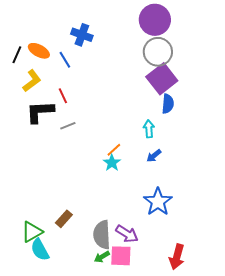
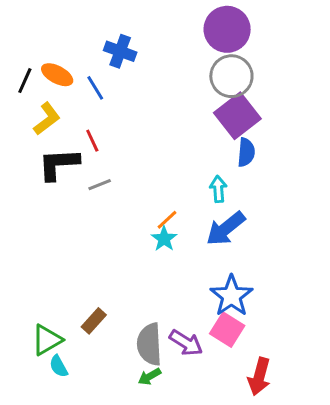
blue arrow: (154, 156) -> (226, 229), size x1.8
cyan semicircle: (40, 250) -> (59, 366), size x0.7
pink square: (121, 256) -> (227, 330), moved, turned 30

